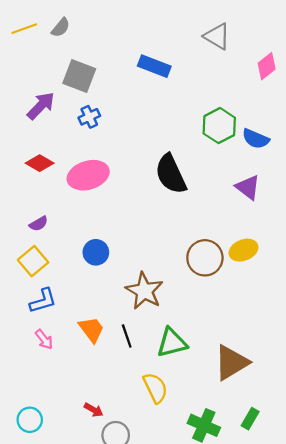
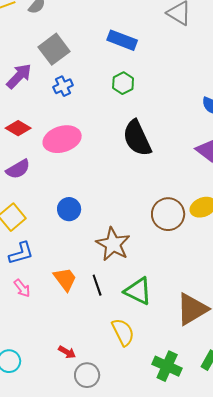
gray square: (79, 76) -> (54, 49), turned 32
green hexagon: (219, 126) -> (123, 83), moved, size x0.7
purple semicircle: (39, 224) -> (18, 169), moved, size x1.4
green triangle: (172, 343) -> (138, 291), turned 40

